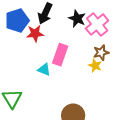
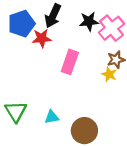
black star: (77, 19) -> (89, 21), turned -30
cyan triangle: (44, 70) -> (52, 117), moved, turned -32

